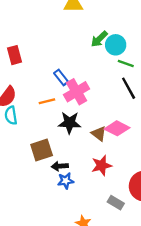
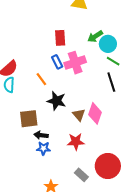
red rectangle: (14, 55) -> (60, 38), moved
pink cross: (77, 92) -> (75, 63), moved
orange line: (47, 101) -> (41, 79), turned 56
pink diamond: (117, 128) -> (95, 113), turned 70

